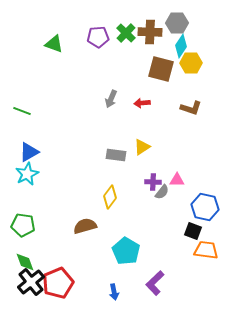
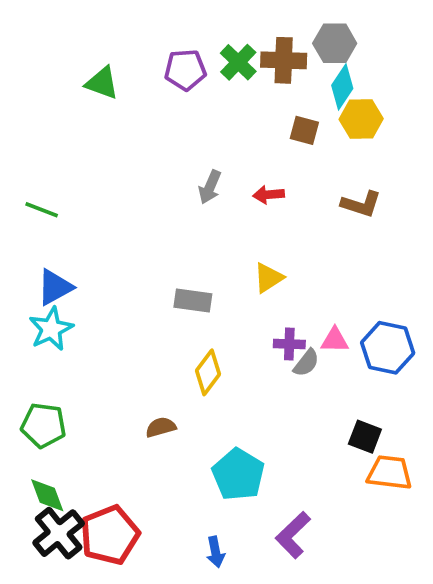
brown square: (161, 69) -> (304, 130), size x0.6
gray rectangle: (116, 155) -> (193, 301), moved
blue hexagon: (205, 207) -> (388, 348), moved
brown semicircle: (85, 226) -> (161, 427), size x0.7

